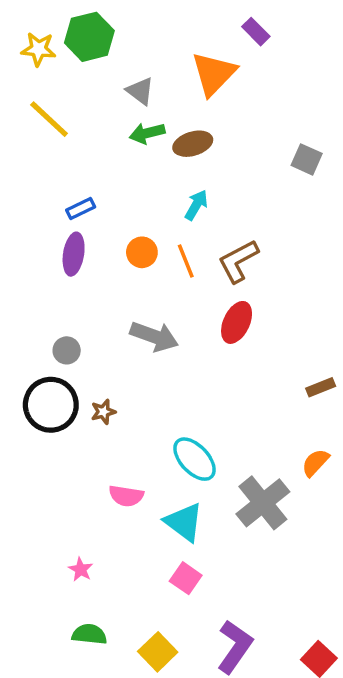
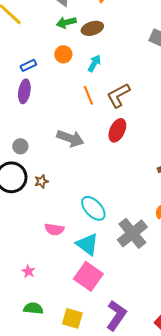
orange circle: (142, 252) -> (63, 54), moved
pink square: (186, 578) -> (88, 276), size x1.6
yellow square: (158, 652) -> (72, 318), turned -30

